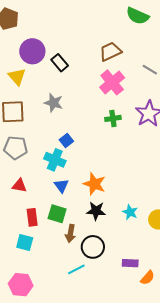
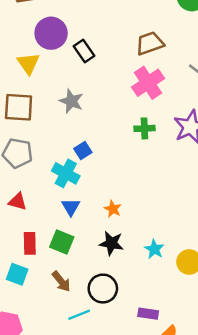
orange star: (94, 184) -> (113, 209), size x0.6
brown arrow: (71, 233) -> (61, 281), moved, turned -54

